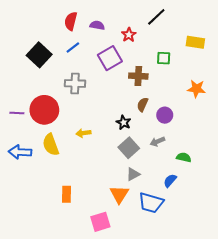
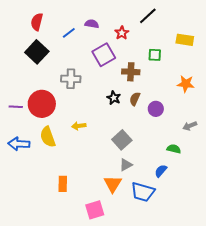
red semicircle: (71, 21) -> (37, 22), moved
blue line: (73, 48) -> (69, 33), moved
black star: (124, 122) -> (114, 98), moved
gray arrow: (157, 142) -> (190, 126), moved

